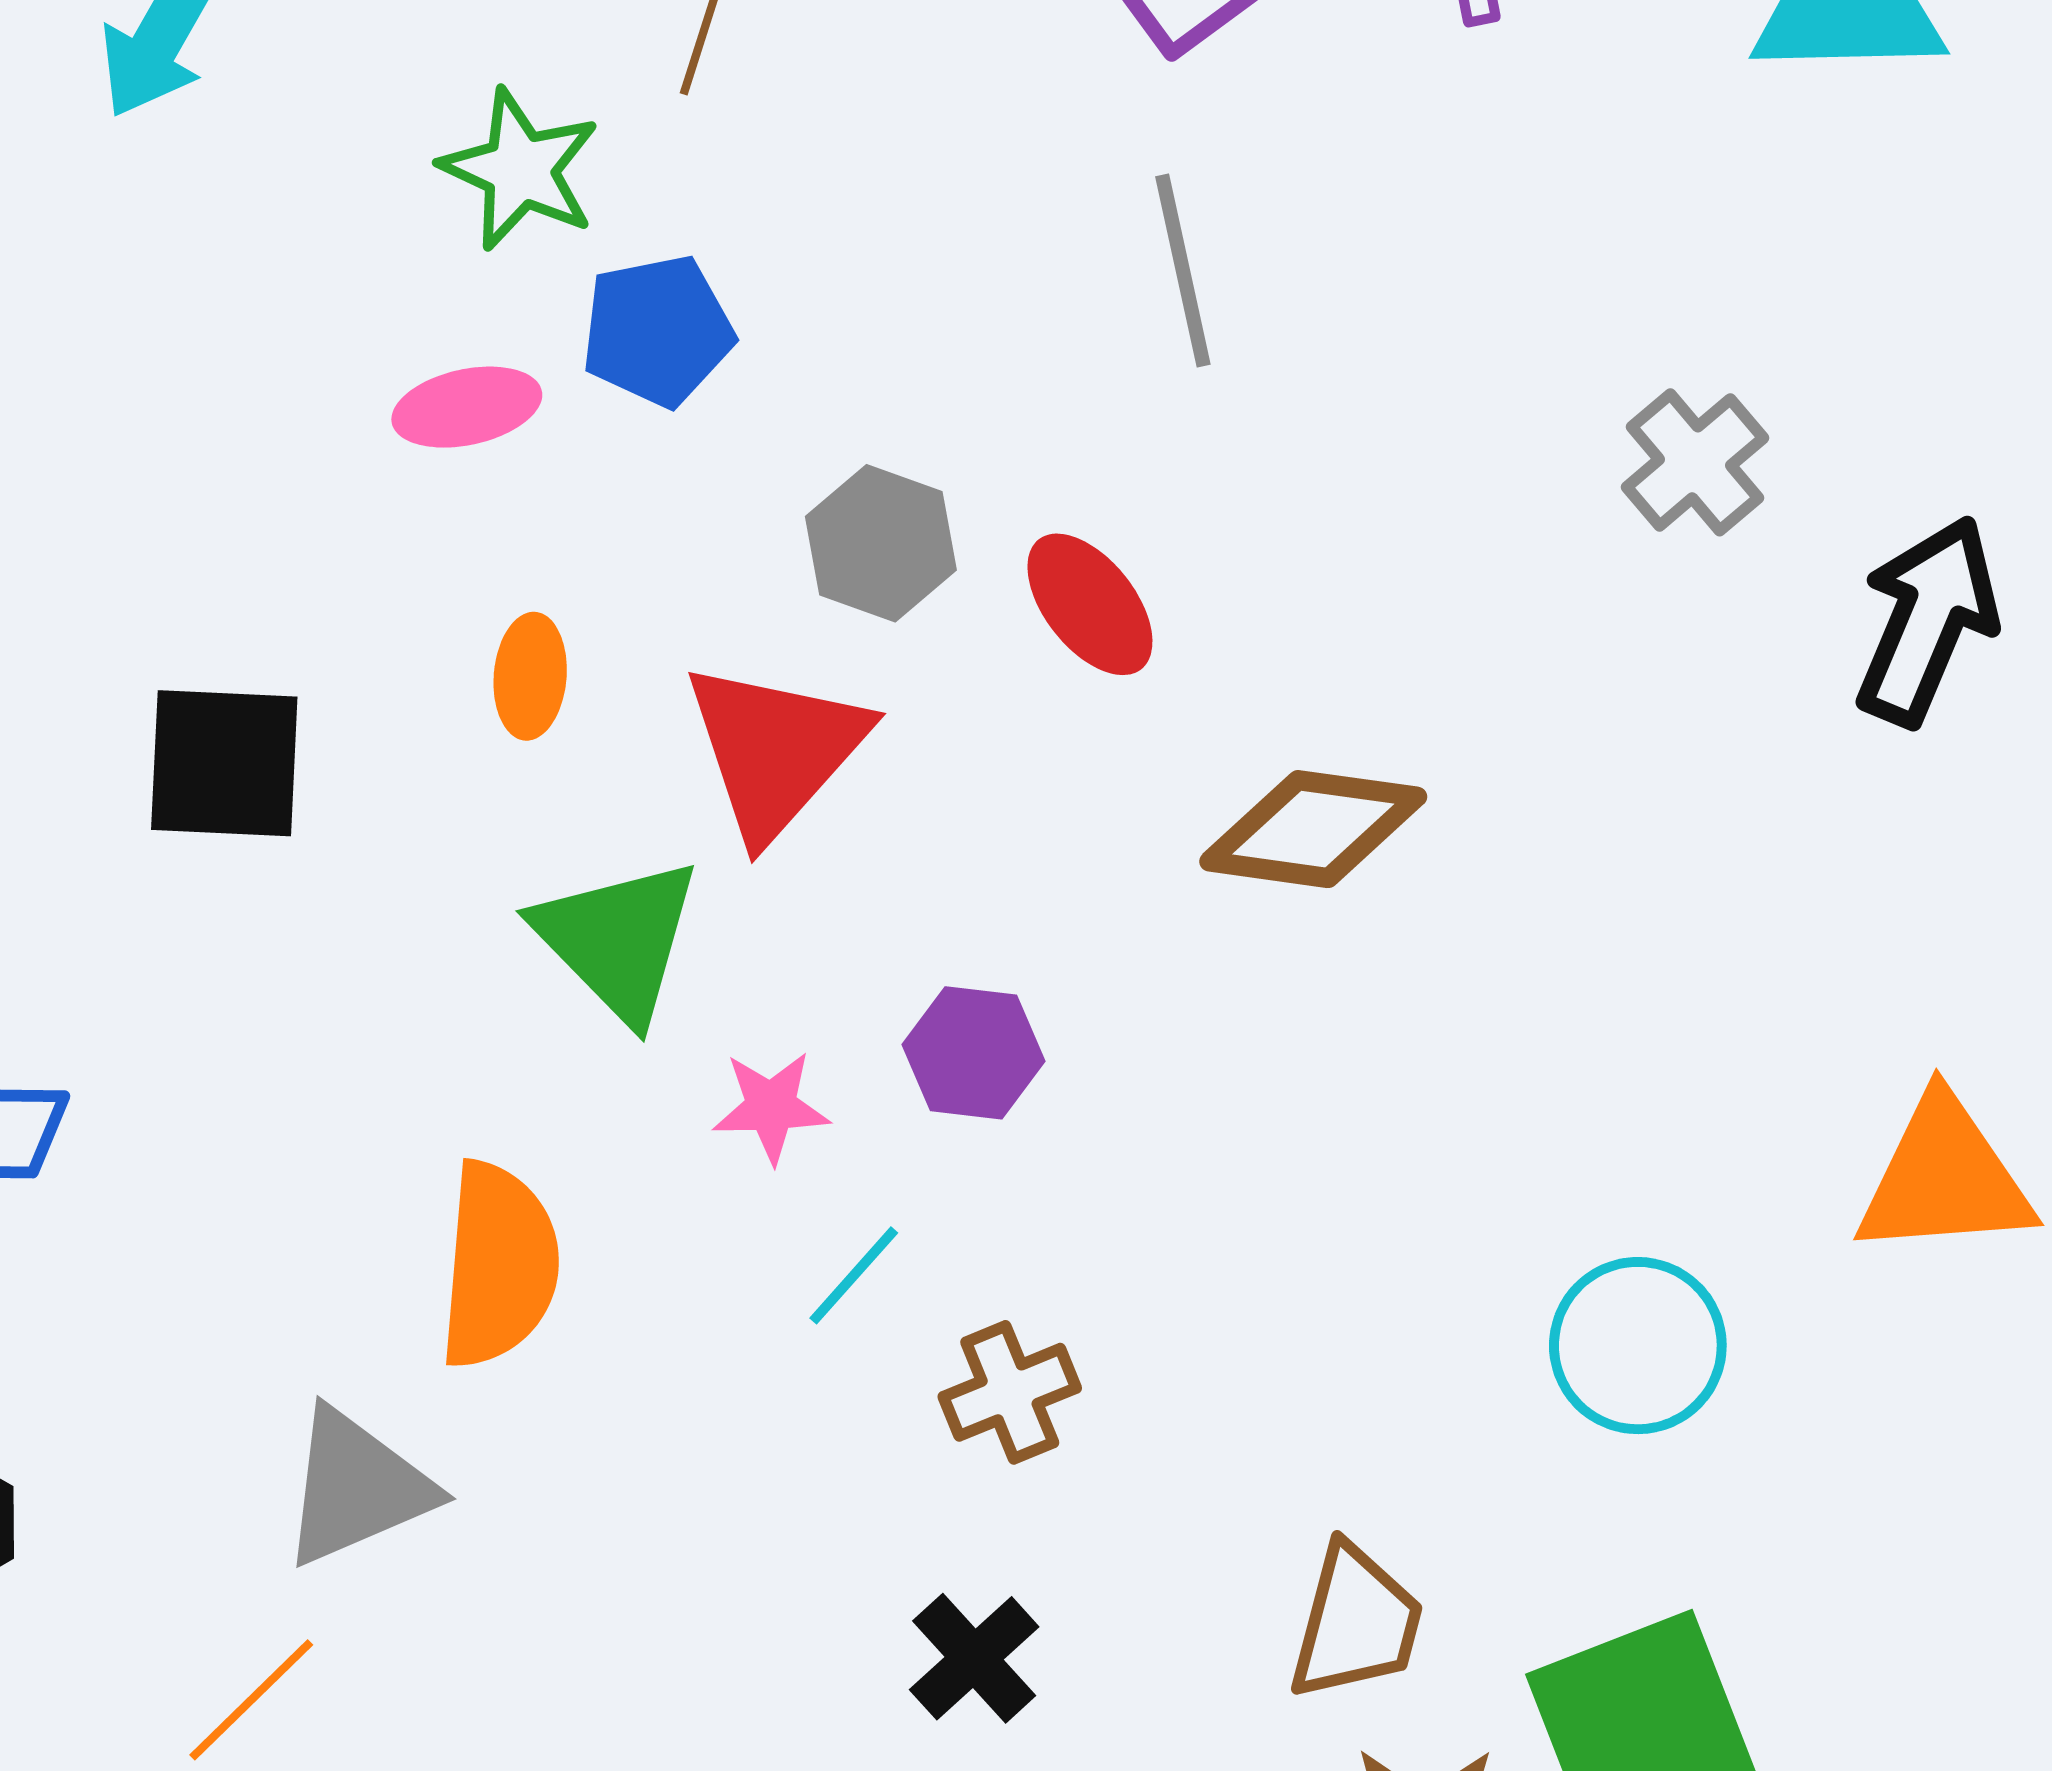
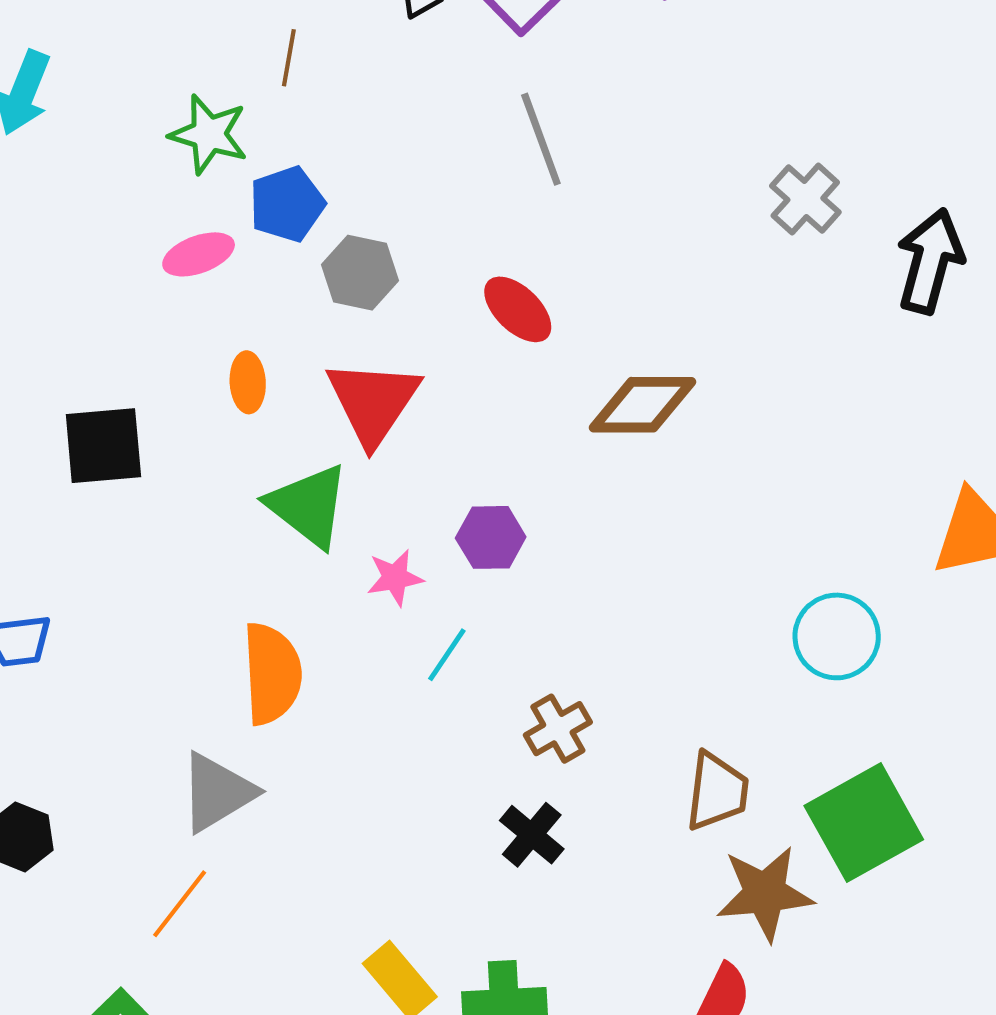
gray hexagon: (881, 543) -> (360, 273), moved
brown cross: (1010, 1392) -> (558, 729), moved

